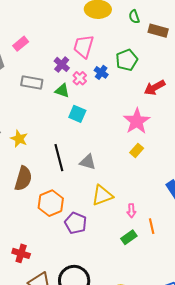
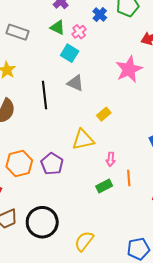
pink cross: (80, 78) -> (79, 32), moved
gray rectangle: (32, 83) -> (18, 32), moved
yellow rectangle: (137, 150) -> (104, 114), moved
gray triangle: (88, 162) -> (75, 83), moved
orange hexagon: (51, 203) -> (19, 164), moved

